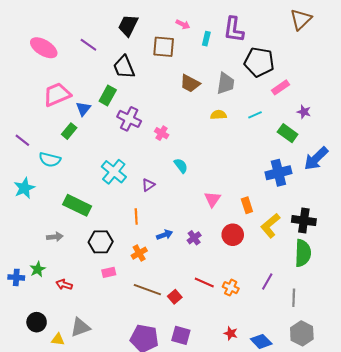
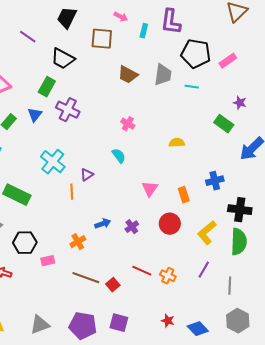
black trapezoid: (124, 67) -> (63, 59), turned -40
pink rectangle: (280, 87) -> (228, 61), moved
blue triangle: (83, 109) -> (35, 115), moved
yellow semicircle: (218, 115) -> (177, 143), moved
cyan line: (255, 115) -> (192, 87), moved, turned 32
pink cross: (162, 133) -> (128, 124), moved
blue cross: (278, 173) -> (215, 181), moved, size x0.7
orange line: (136, 216) -> (72, 192), moved
yellow L-shape: (270, 226) -> (207, 233), moved
black hexagon: (101, 242) -> (25, 243), moved
gray triangle: (80, 327) -> (40, 325), moved

